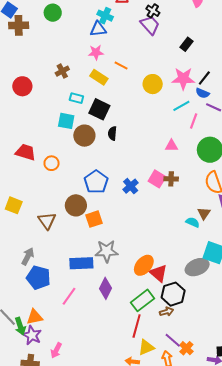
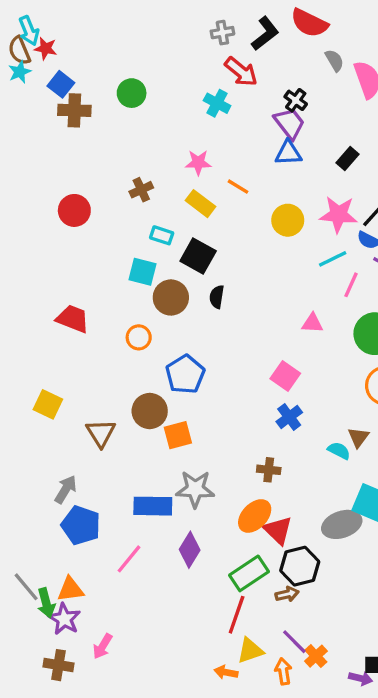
blue triangle: (98, 29) -> (288, 153), moved
orange circle: (52, 163) -> (139, 337), moved
brown cross: (171, 179) -> (269, 470), moved
blue cross: (131, 186) -> (289, 417), moved

